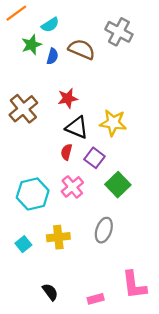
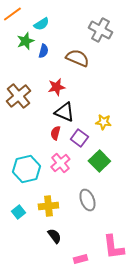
brown semicircle: (82, 49) -> (77, 58), moved
yellow star: (113, 123) -> (103, 122), moved, size x0.7
gray ellipse: (104, 230) -> (87, 200), turned -40
black semicircle: (50, 292) -> (54, 236), moved

